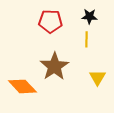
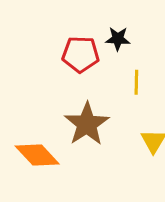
black star: (89, 16) -> (118, 39), moved

